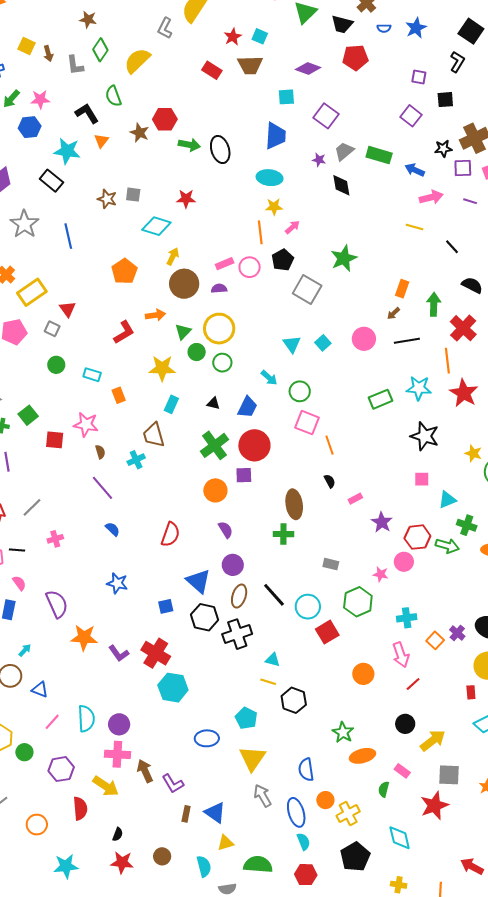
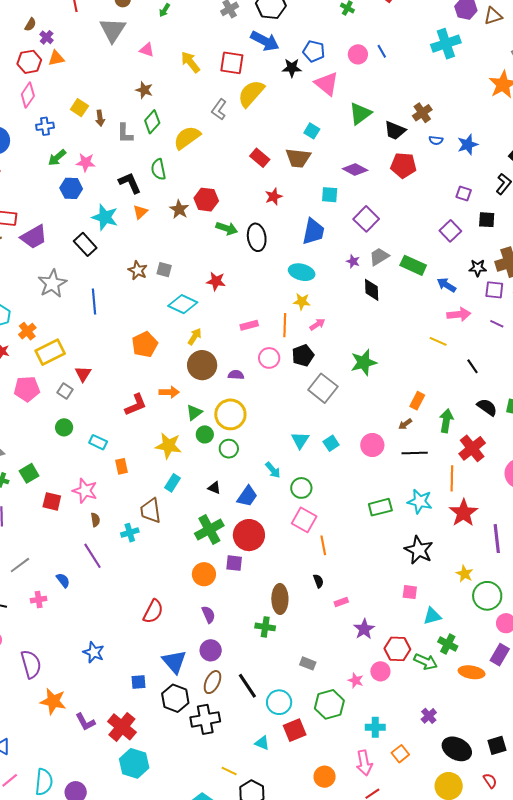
red star: (233, 37) -> (274, 197), moved
pink rectangle: (225, 264) -> (249, 325), moved
blue semicircle: (113, 529) -> (63, 580), moved
purple cross: (457, 633) -> (429, 716), moved
cyan triangle: (273, 660) -> (262, 743), moved

